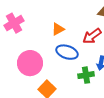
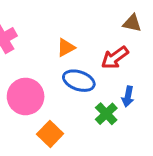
green cross: (86, 75) -> (106, 114), turned -35

